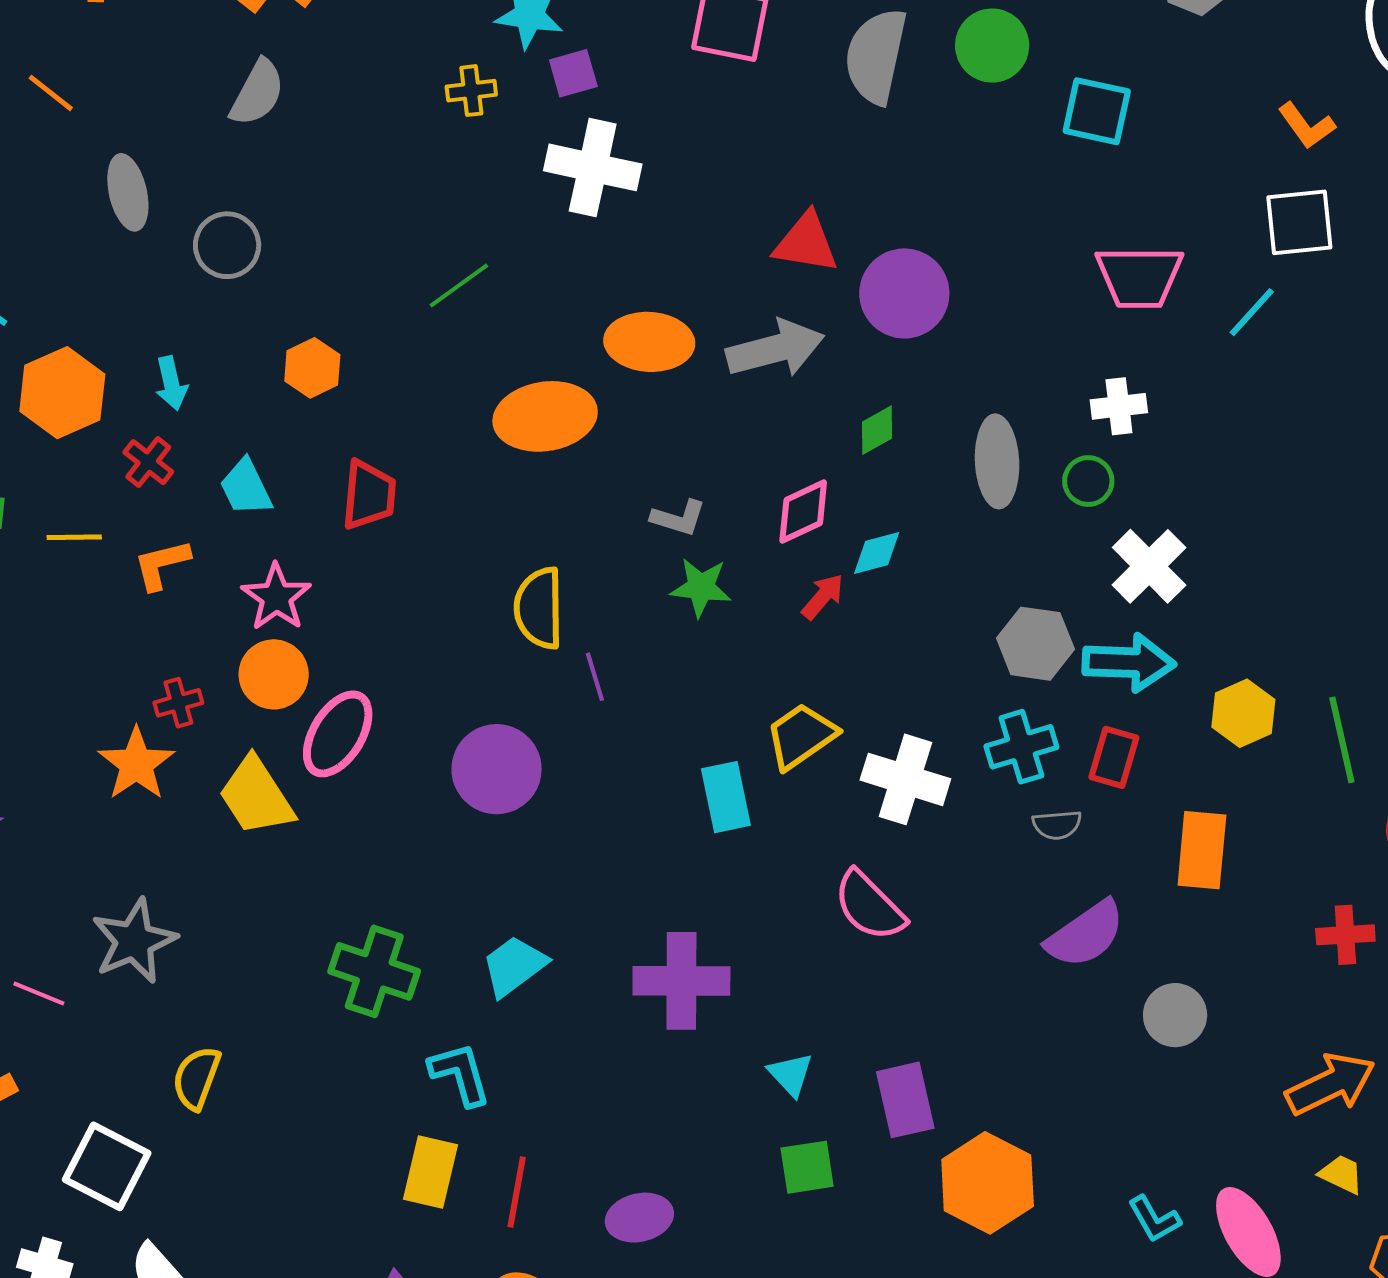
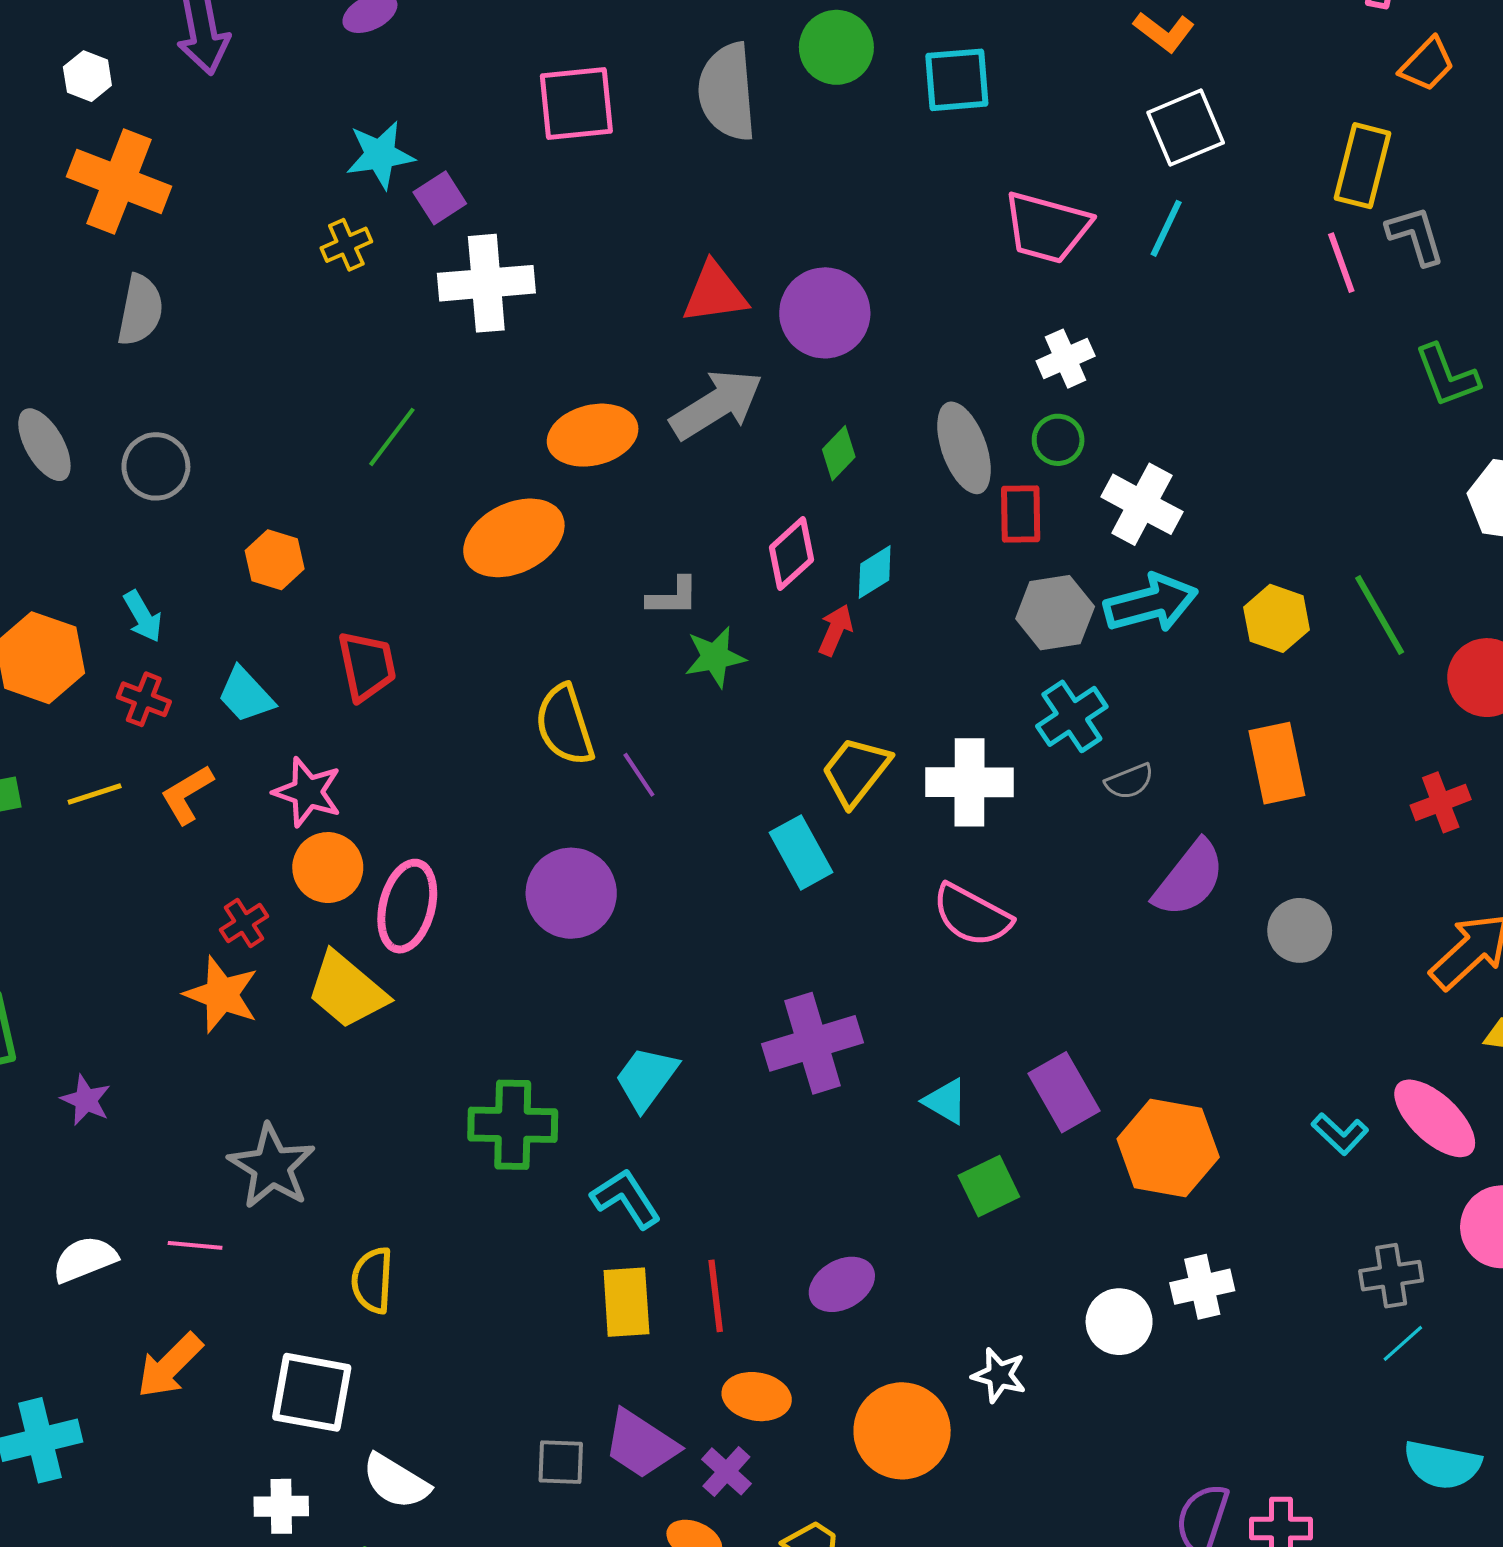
pink trapezoid: (1139, 277) -> (1047, 227), turned 32
red rectangle: (1114, 757) -> (1021, 514), moved

